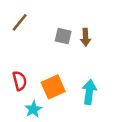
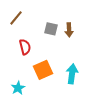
red semicircle: (20, 81) -> (25, 47), moved
cyan star: (33, 109) -> (18, 88), moved

